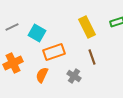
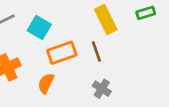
brown line: (92, 57) -> (96, 51), moved
gray cross: (74, 76) -> (102, 89), moved

